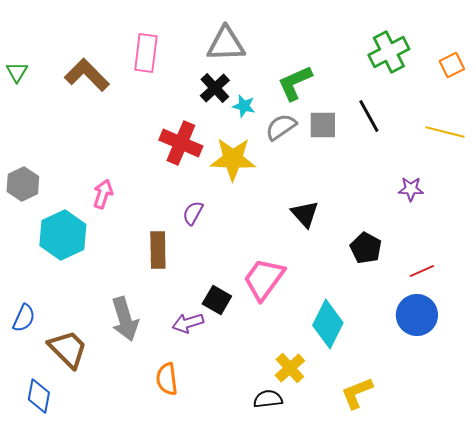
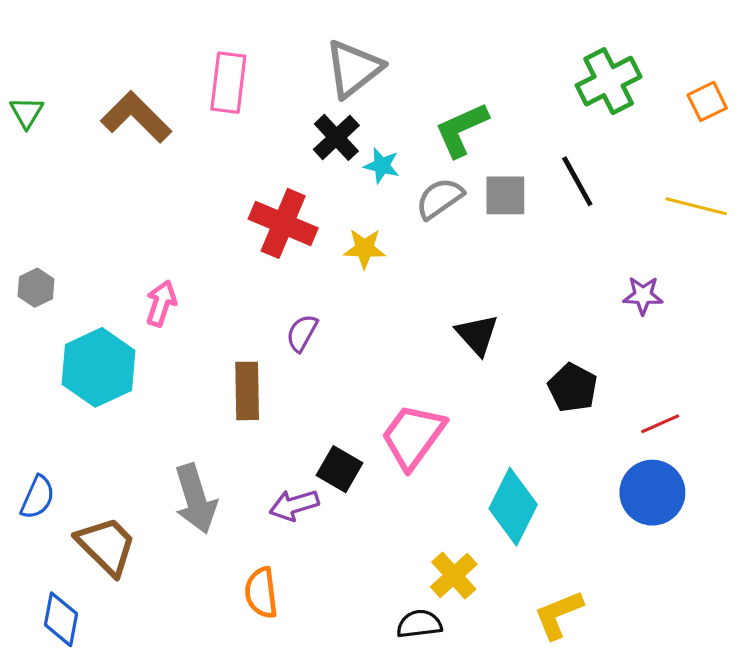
gray triangle: (226, 44) -> (354, 69), turned -36
yellow star: (233, 159) -> (365, 249), size x0.6
gray hexagon: (23, 184) -> (36, 288), size x0.7

